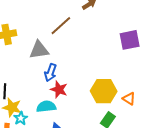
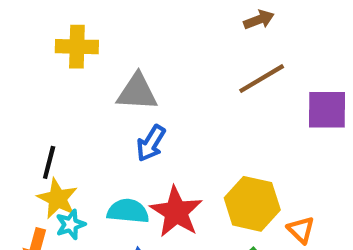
brown line: (61, 26) -> (262, 79), moved
red star: (59, 90) -> (176, 212), moved, size x1.4

